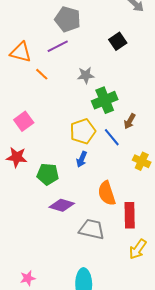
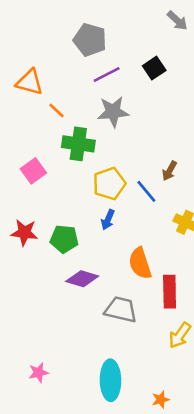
purple line: (58, 46) -> (107, 75), moved
gray star: (86, 75) -> (113, 112), size x1.4
green cross: (105, 100) -> (78, 144), moved, turned 30
red star: (17, 157) -> (24, 233), moved

